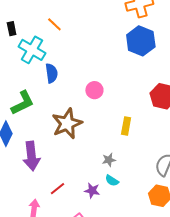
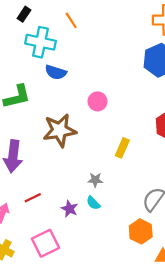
black rectangle: (12, 29) -> (24, 14), turned 32
cyan cross: (32, 50) -> (41, 42), turned -32
blue semicircle: (52, 73) -> (56, 72), turned 102

